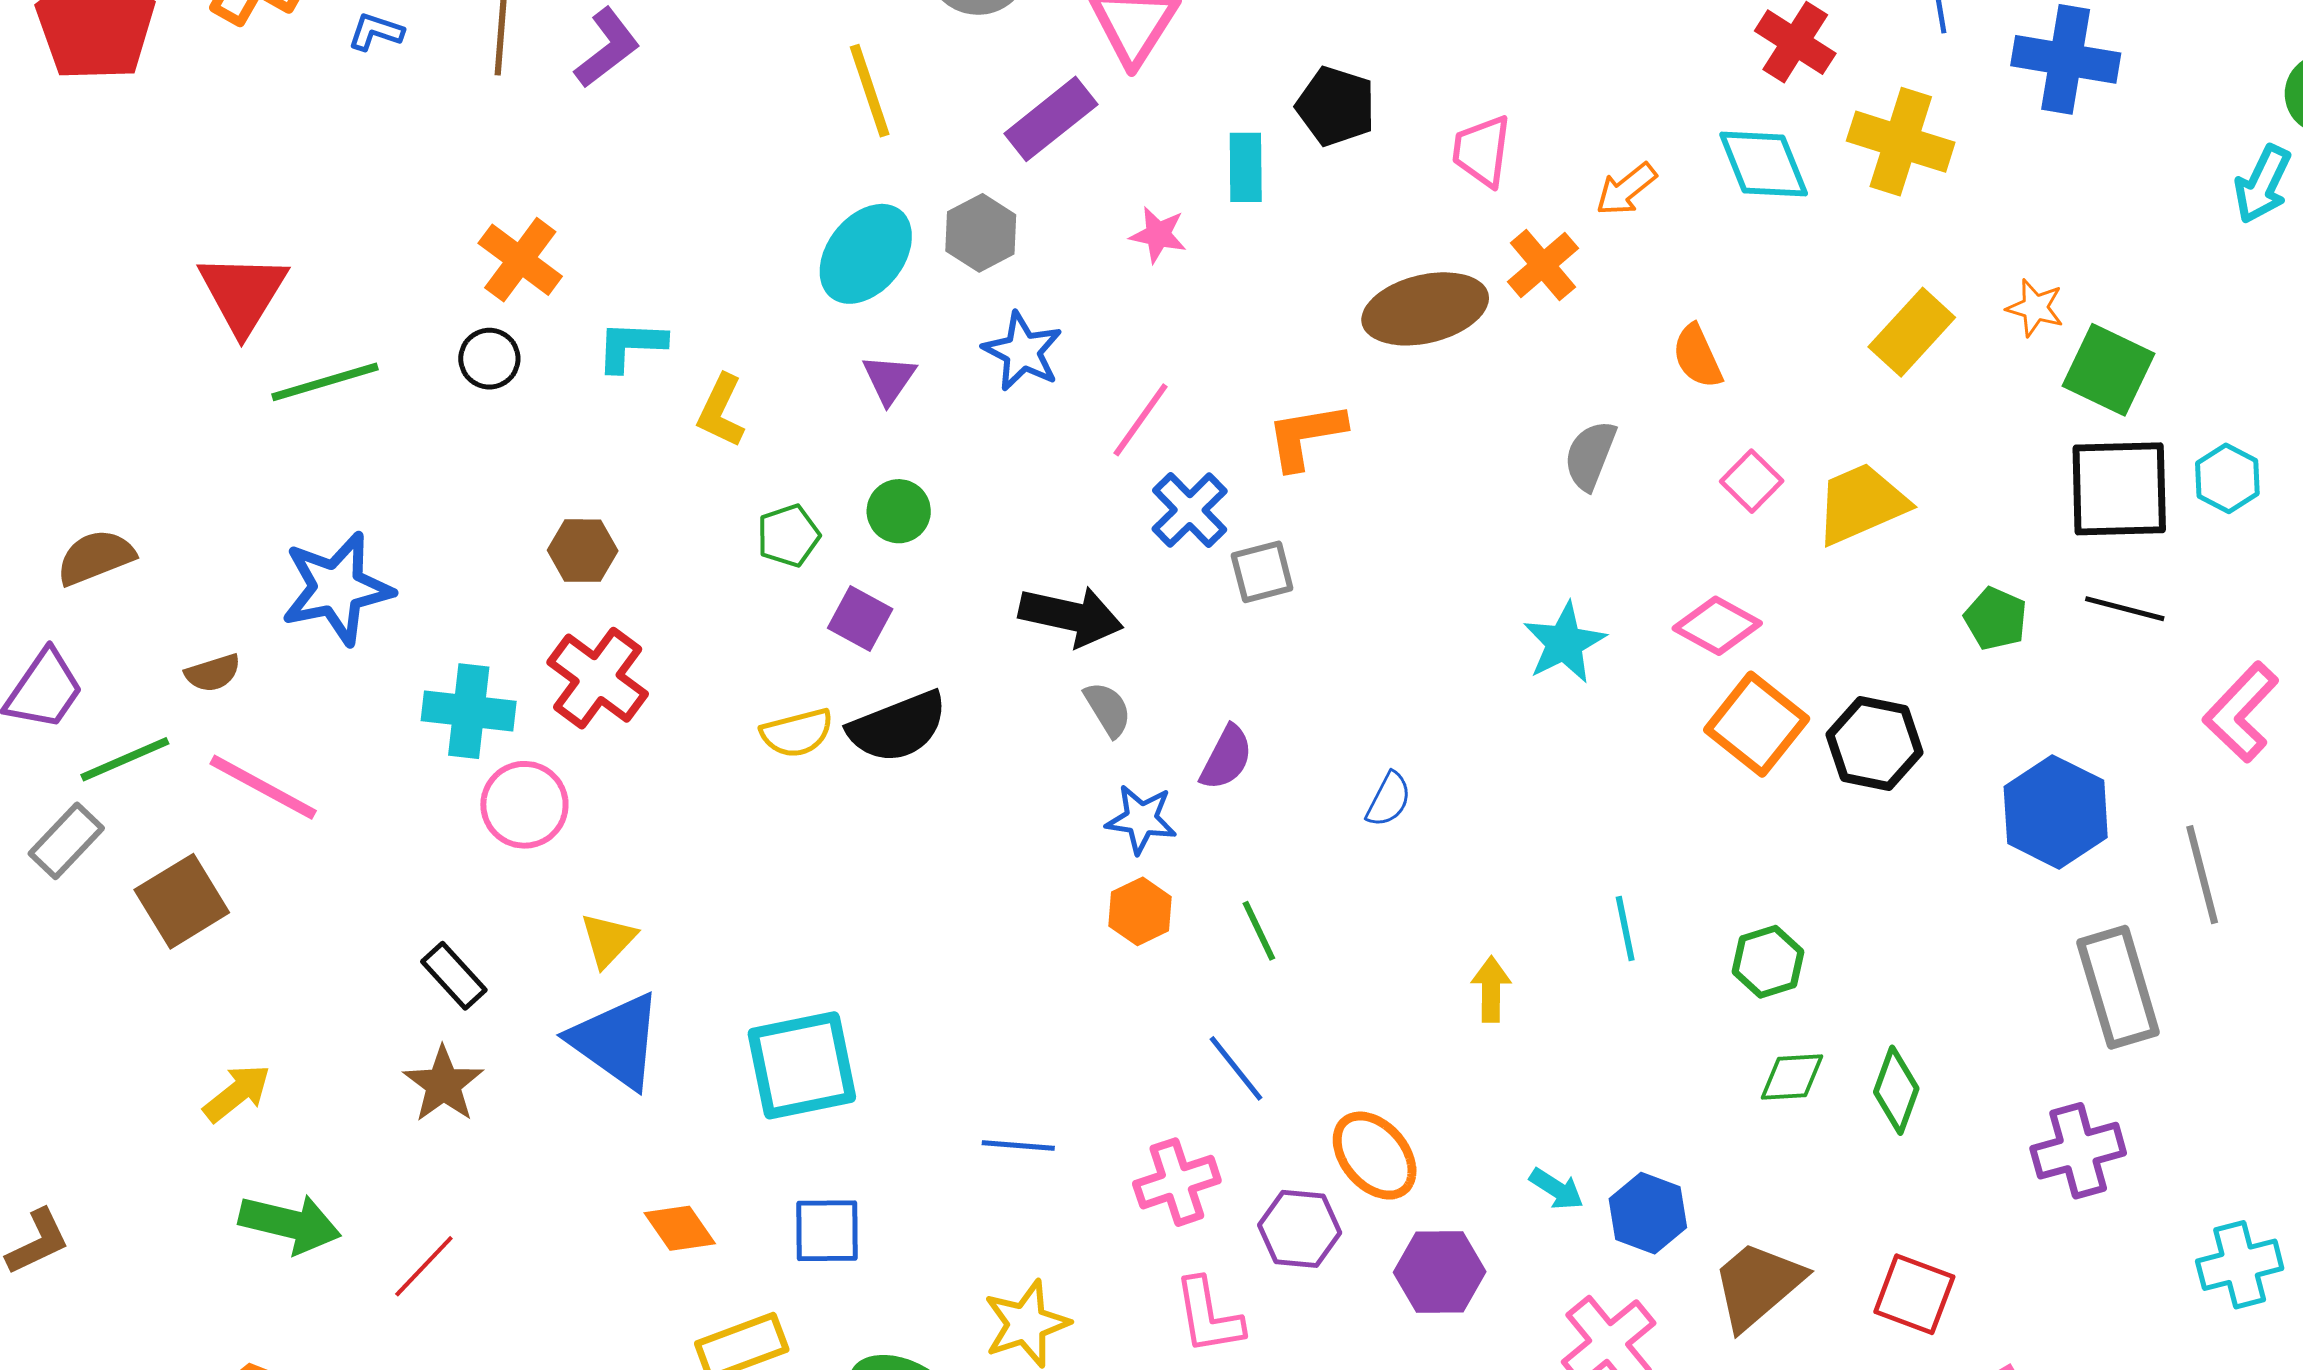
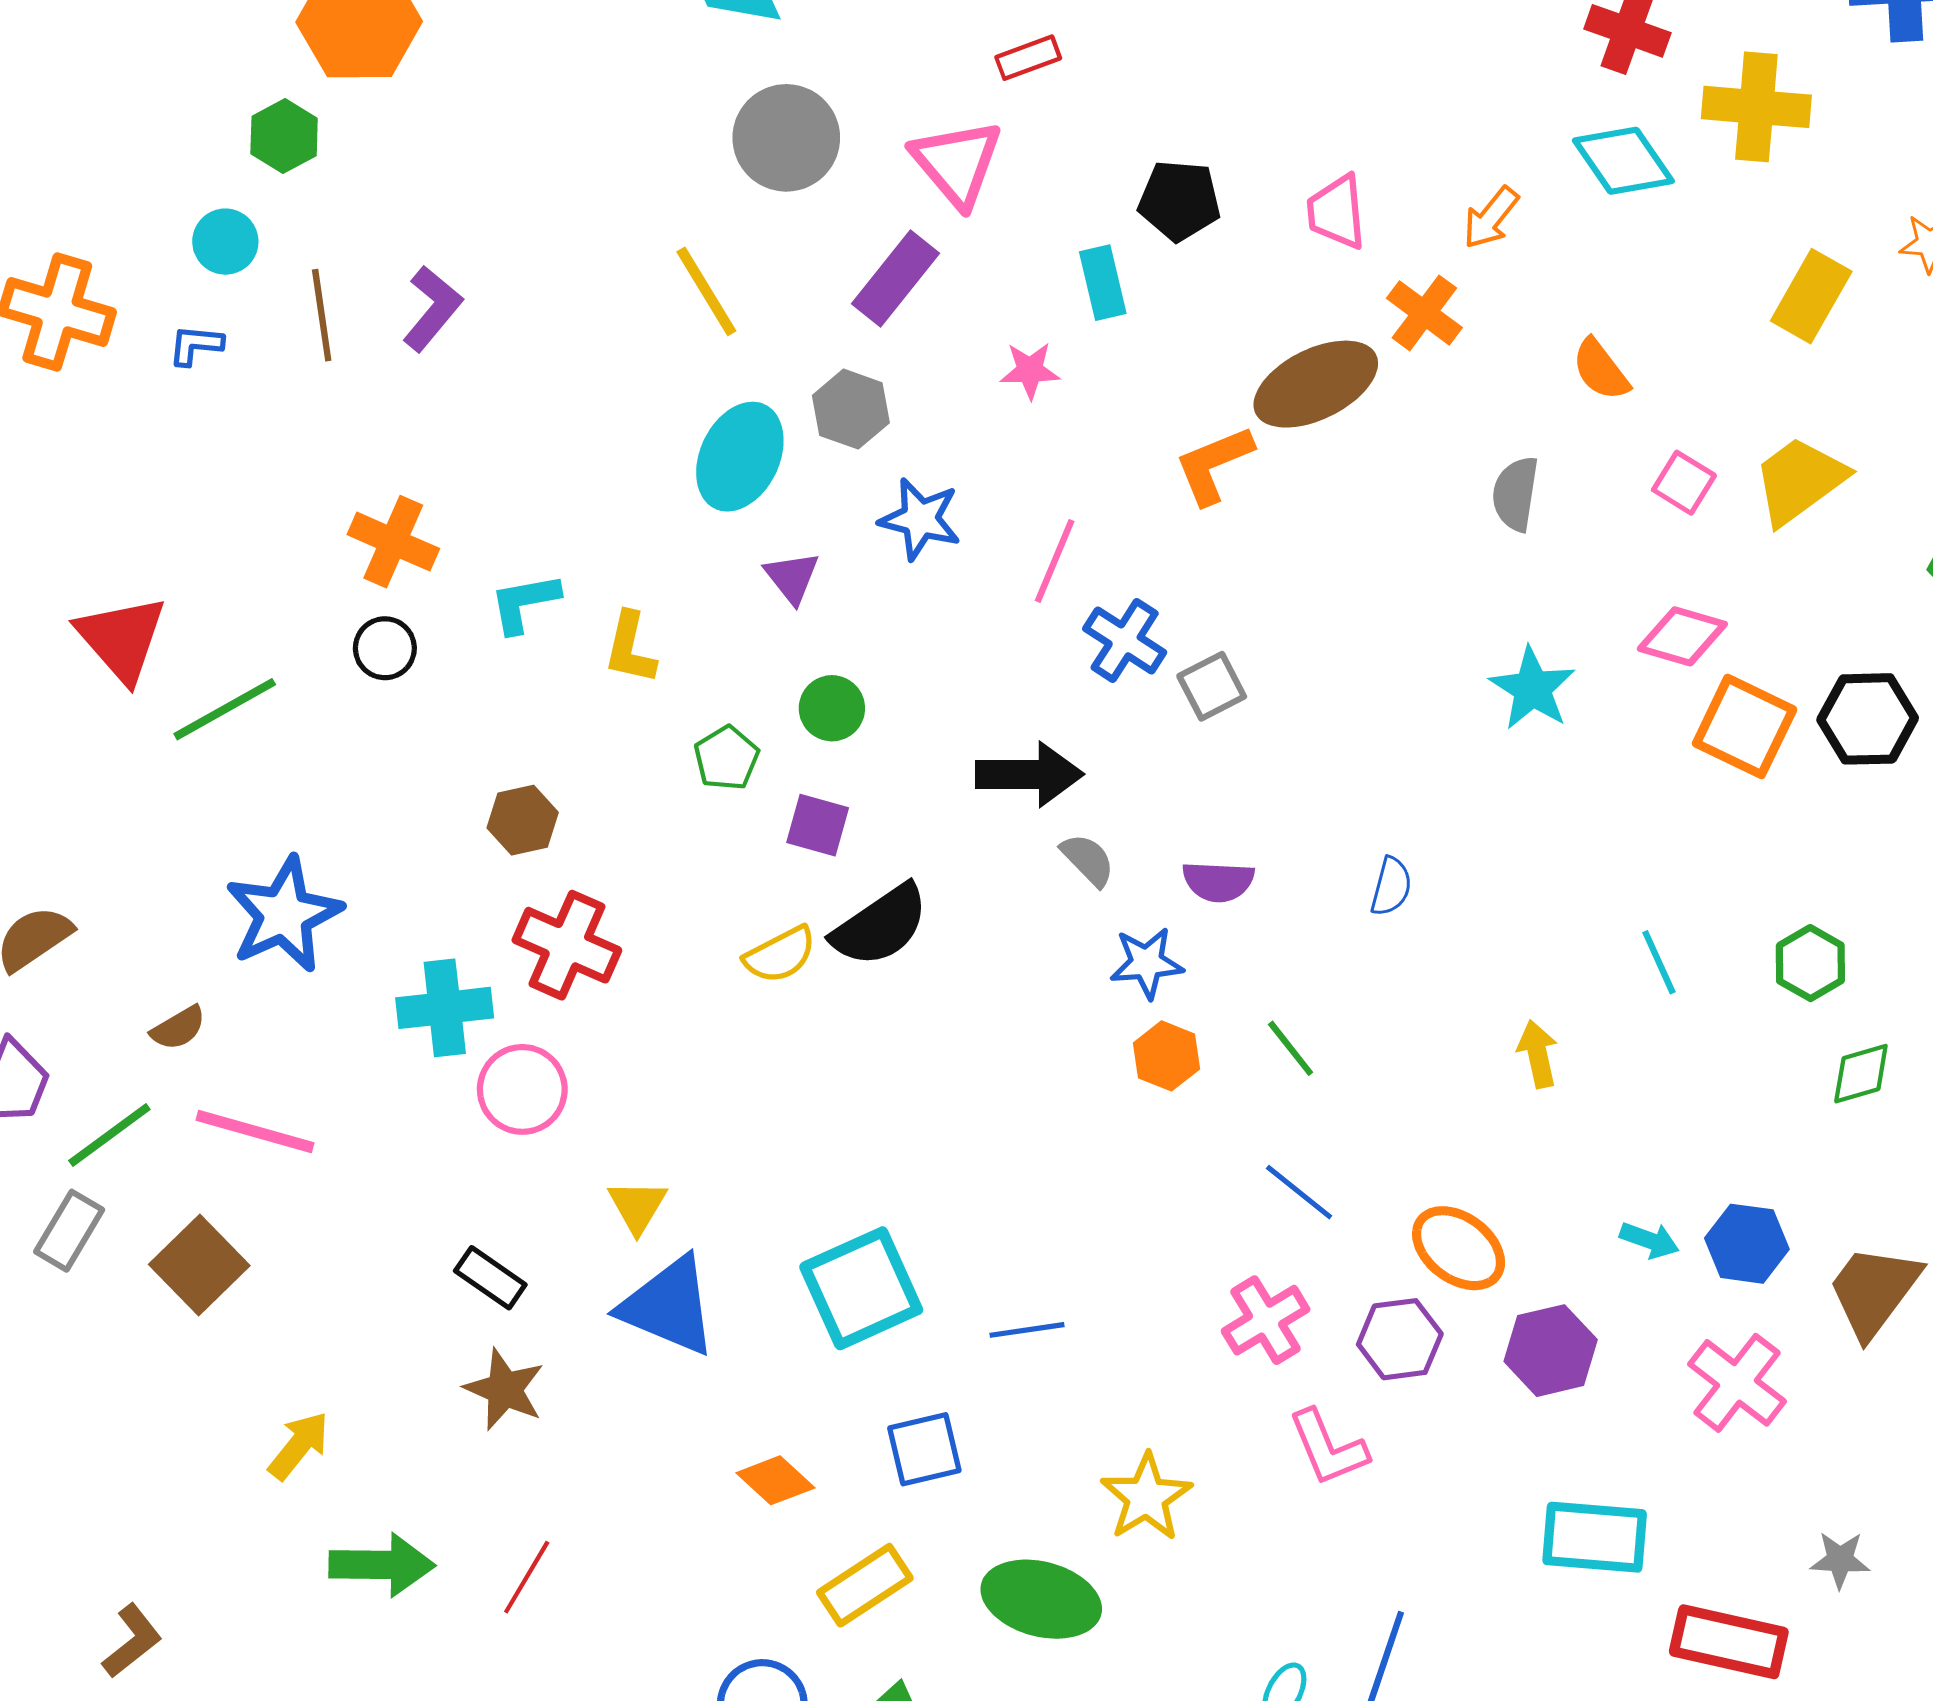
orange L-shape: (1306, 436) -> (1214, 465), moved
purple semicircle: (1226, 758) -> (1218, 881), turned 78
blue line: (1018, 1146) -> (1027, 1330), moved

